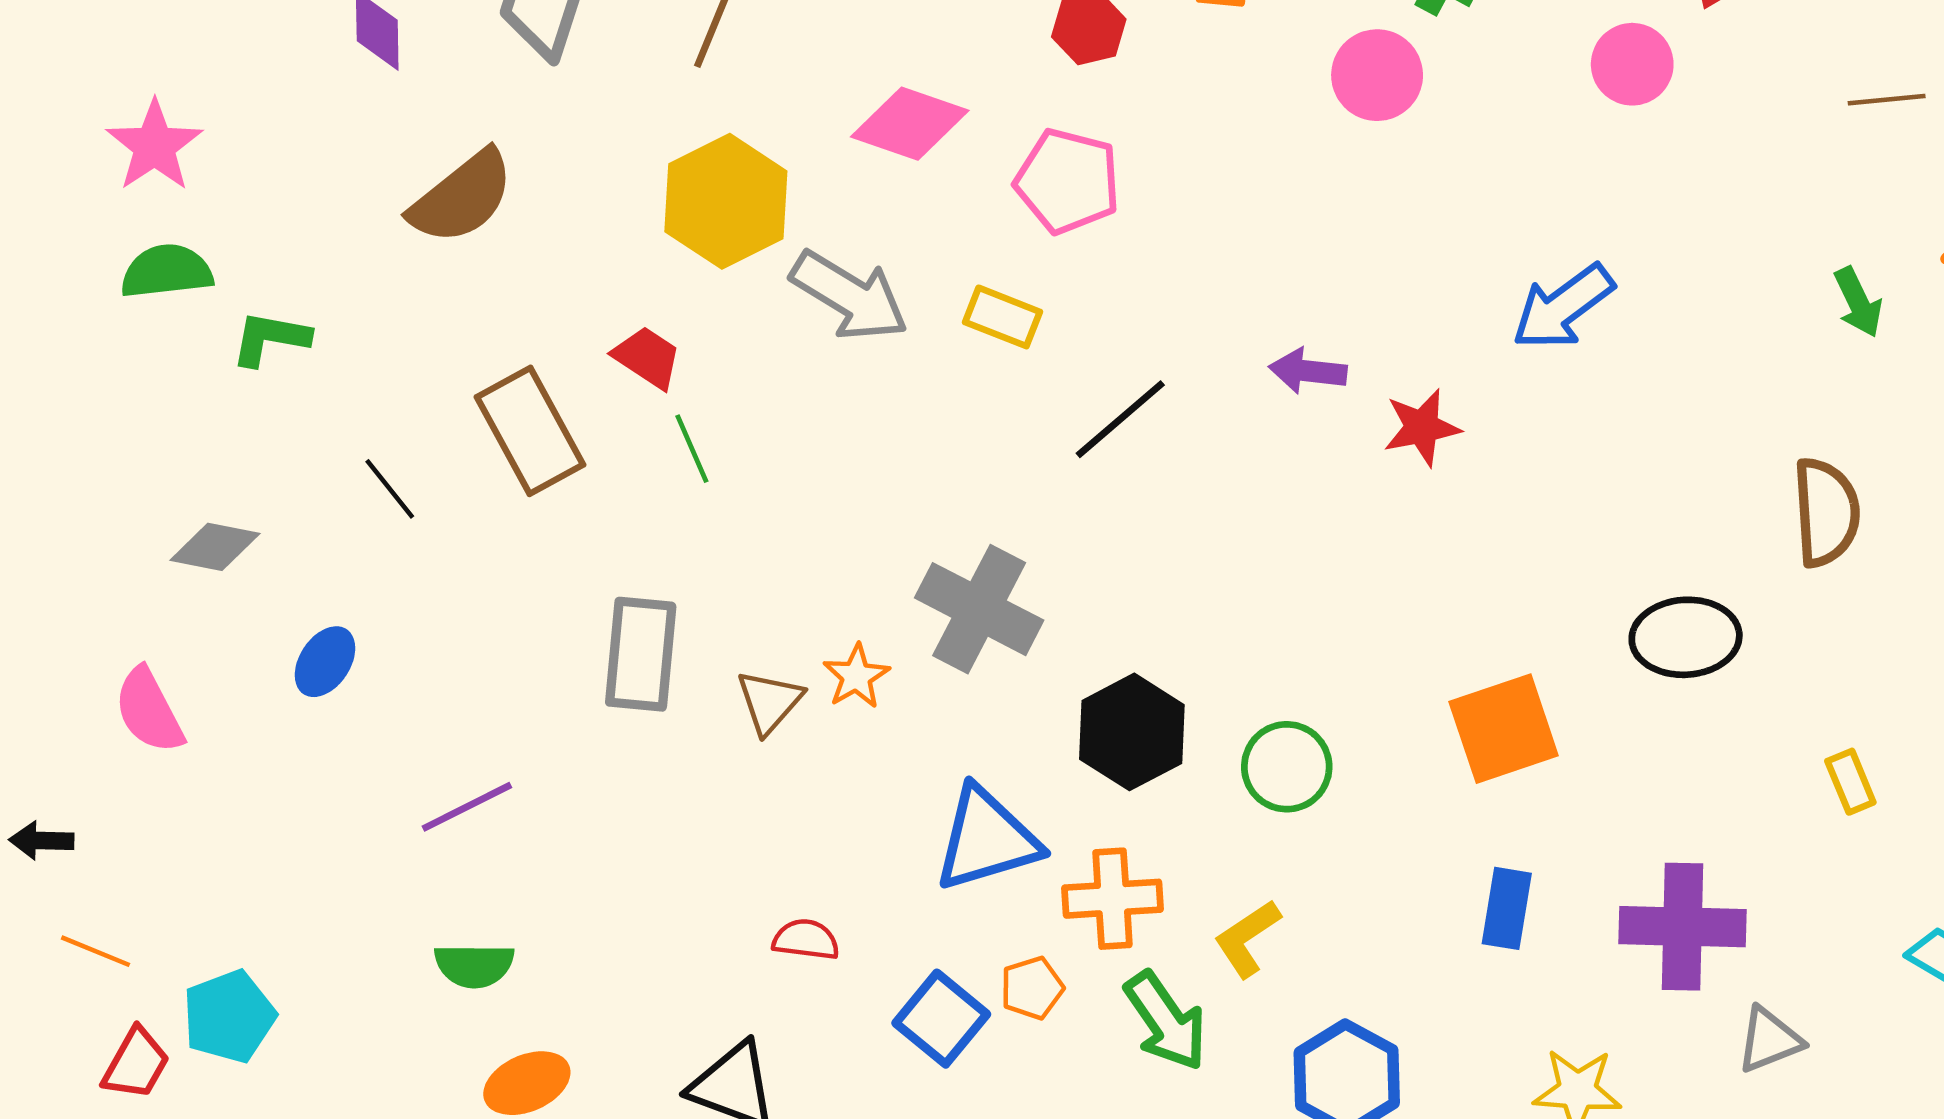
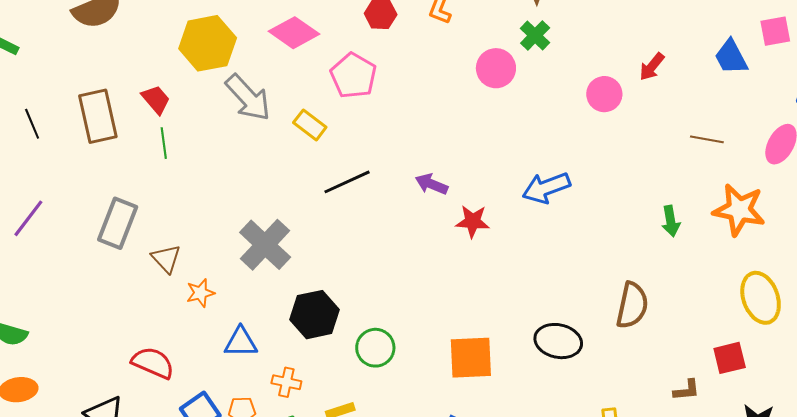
orange star: (856, 676) -> (200, 293), moved
brown triangle: (770, 702) -> (166, 259), turned -40
purple line: (467, 807) -> (28, 218), moved, turned -42
blue triangle: (987, 839) -> (241, 342), size x0.7
orange cross: (1112, 899) -> (286, 382), size x0.7
red semicircle: (806, 940) -> (153, 363), size x1.5

